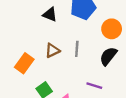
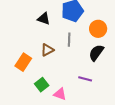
gray line: (77, 49) -> (69, 40), moved

